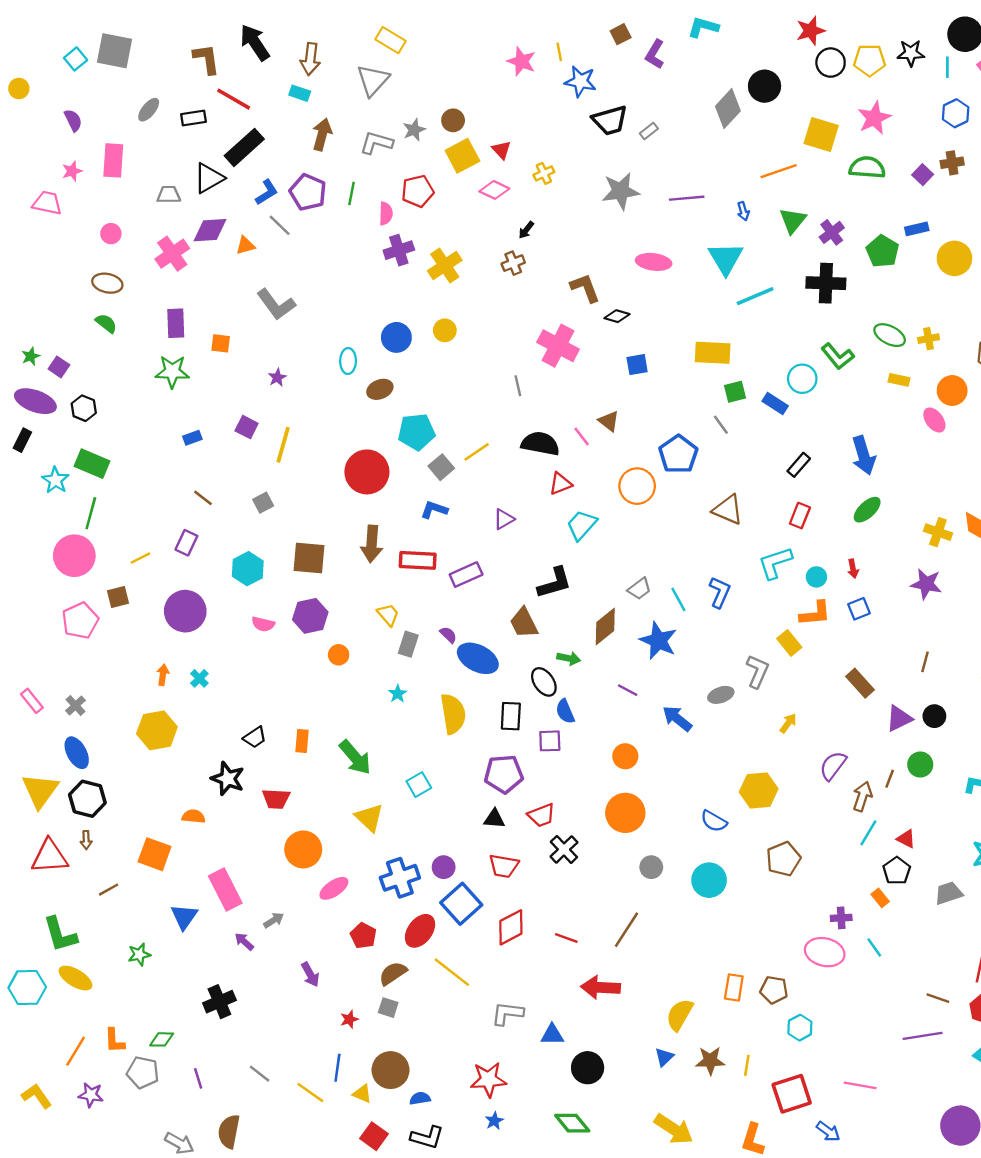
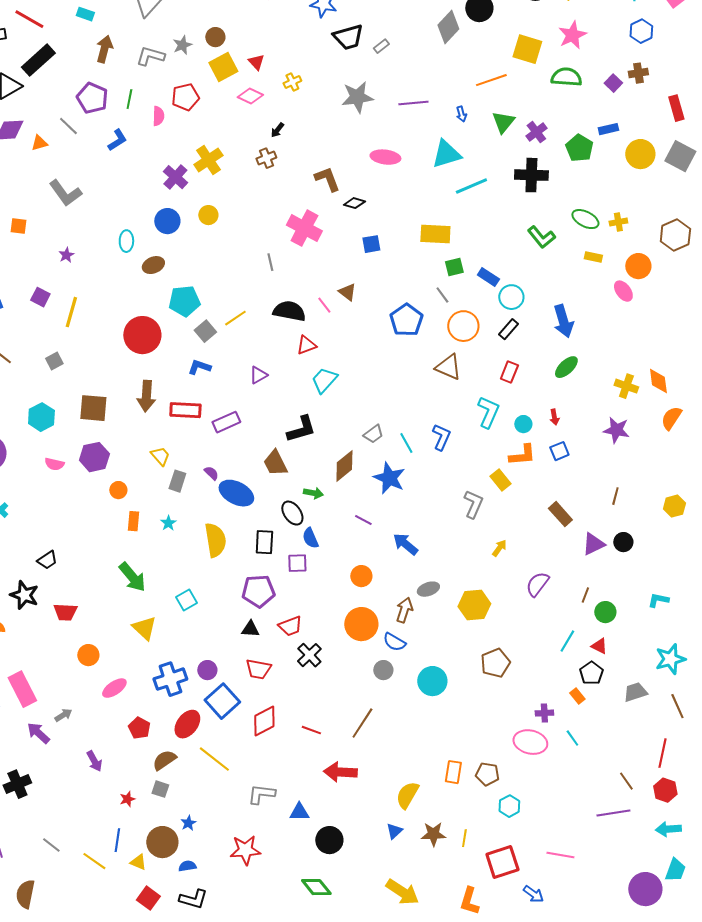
blue L-shape: (267, 192) -> (117, 140), moved
purple cross: (399, 250) -> (175, 177), moved, turned -30
cyan triangle: (726, 258) -> (446, 154), turned 44
cyan circle: (802, 379) -> (511, 297), moved
orange circle: (637, 486) -> (463, 326), moved
cyan L-shape: (775, 563) -> (488, 412), turned 132
gray ellipse: (721, 695) -> (428, 589), moved
orange rectangle: (302, 741) -> (133, 521), moved
green circle: (920, 765) -> (605, 612), moved
brown arrow: (862, 796) -> (404, 610), moved
blue semicircle: (714, 821) -> (394, 642), moved
orange circle: (303, 849) -> (88, 655), size x0.7
purple arrow: (244, 941) -> (38, 733), size x1.4
brown line: (938, 998) -> (626, 781), turned 36
blue star: (494, 1121) -> (188, 823), moved

